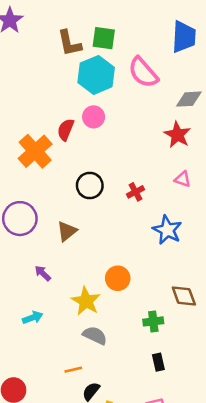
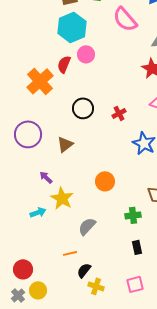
cyan hexagon: (96, 75) -> (72, 27), moved
yellow star: (86, 301) -> (62, 198), moved
gray semicircle: (95, 335) -> (87, 226), turned -72

